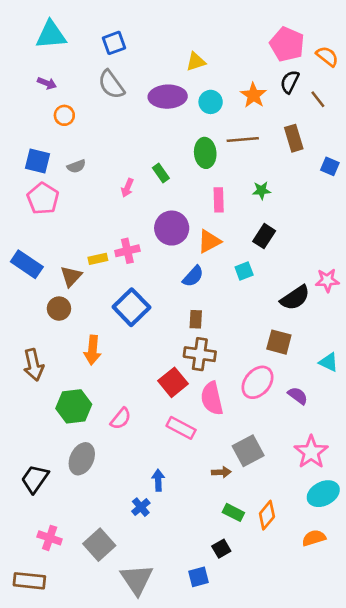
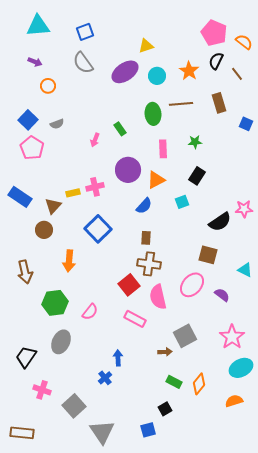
purple ellipse: (168, 97) -> (125, 72), turned -32
blue square: (38, 161) -> (28, 120), turned 30
pink cross: (50, 538) -> (42, 390), moved

